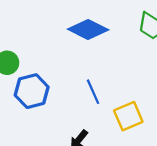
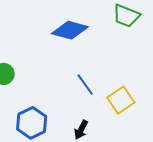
blue hexagon: (32, 91) -> (32, 123), moved

